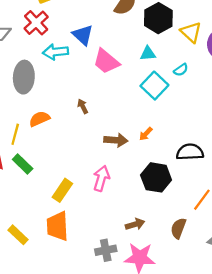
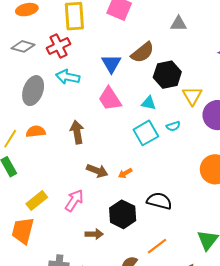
blue triangle: (83, 35) -> (111, 64), moved
brown arrow: (83, 106) -> (77, 132), size x1.6
brown arrow: (135, 224) -> (94, 234), moved

